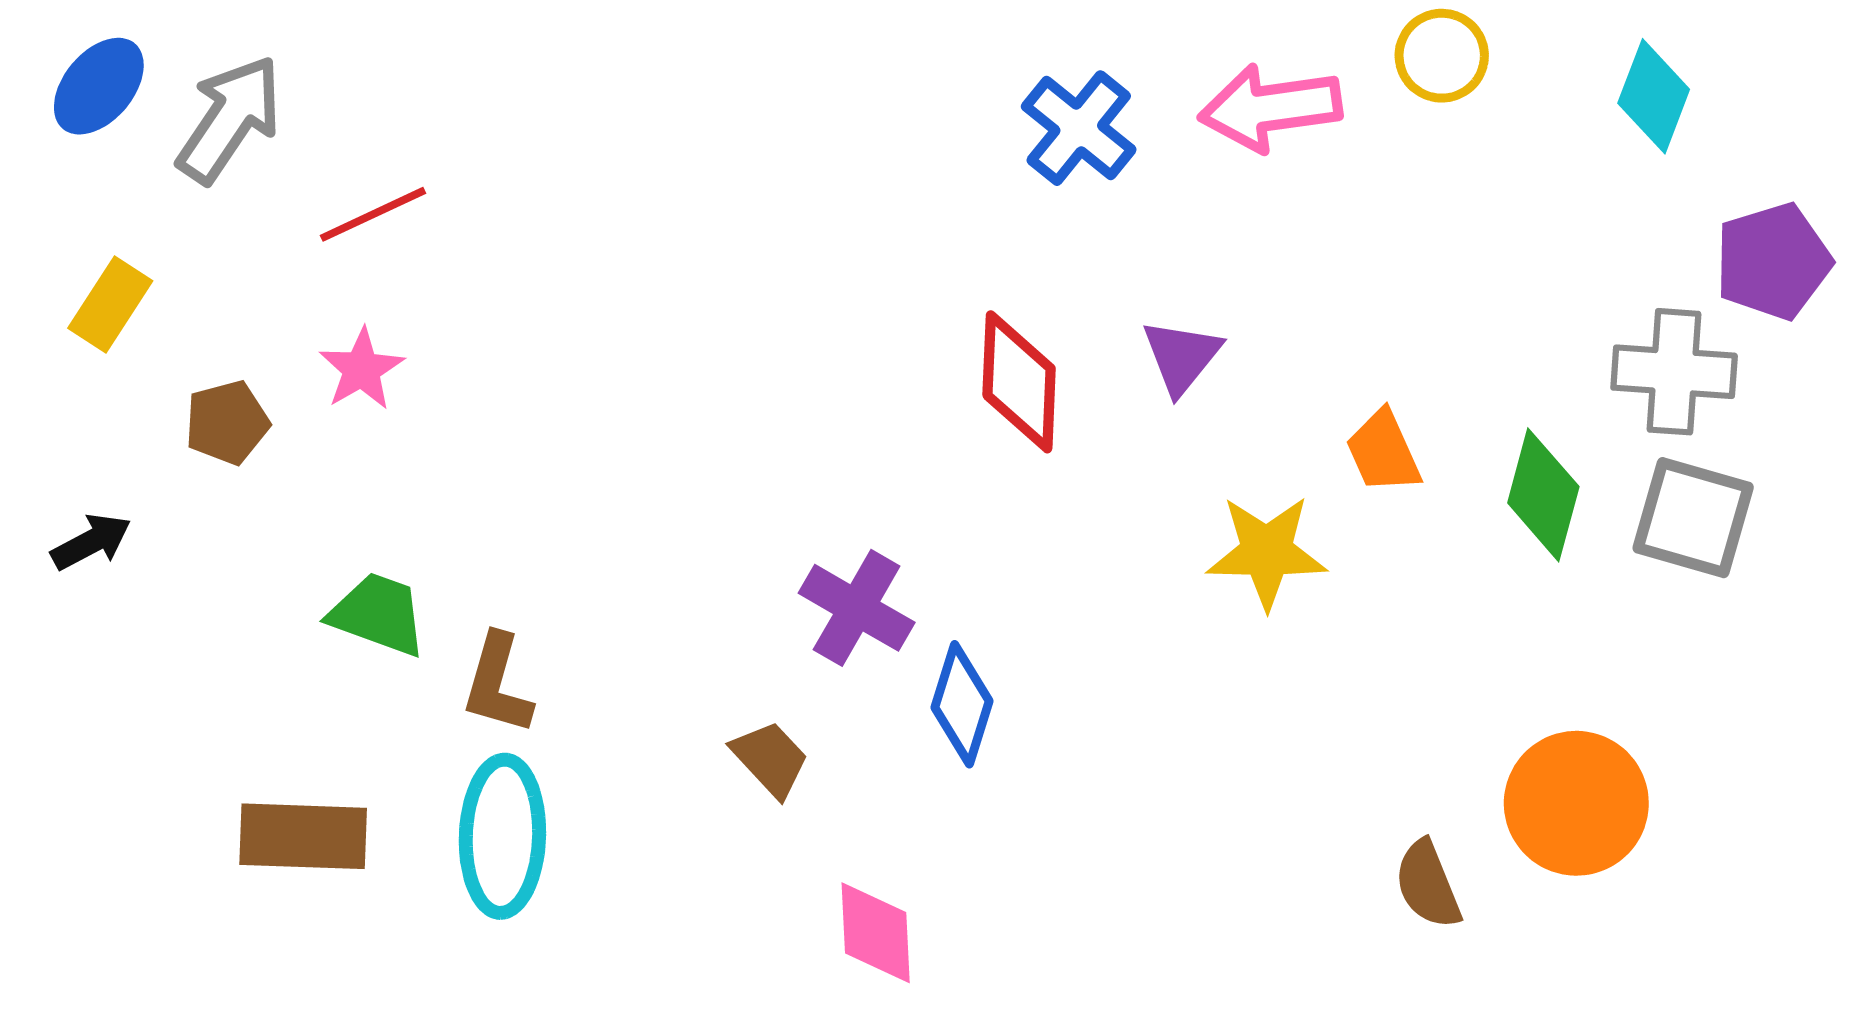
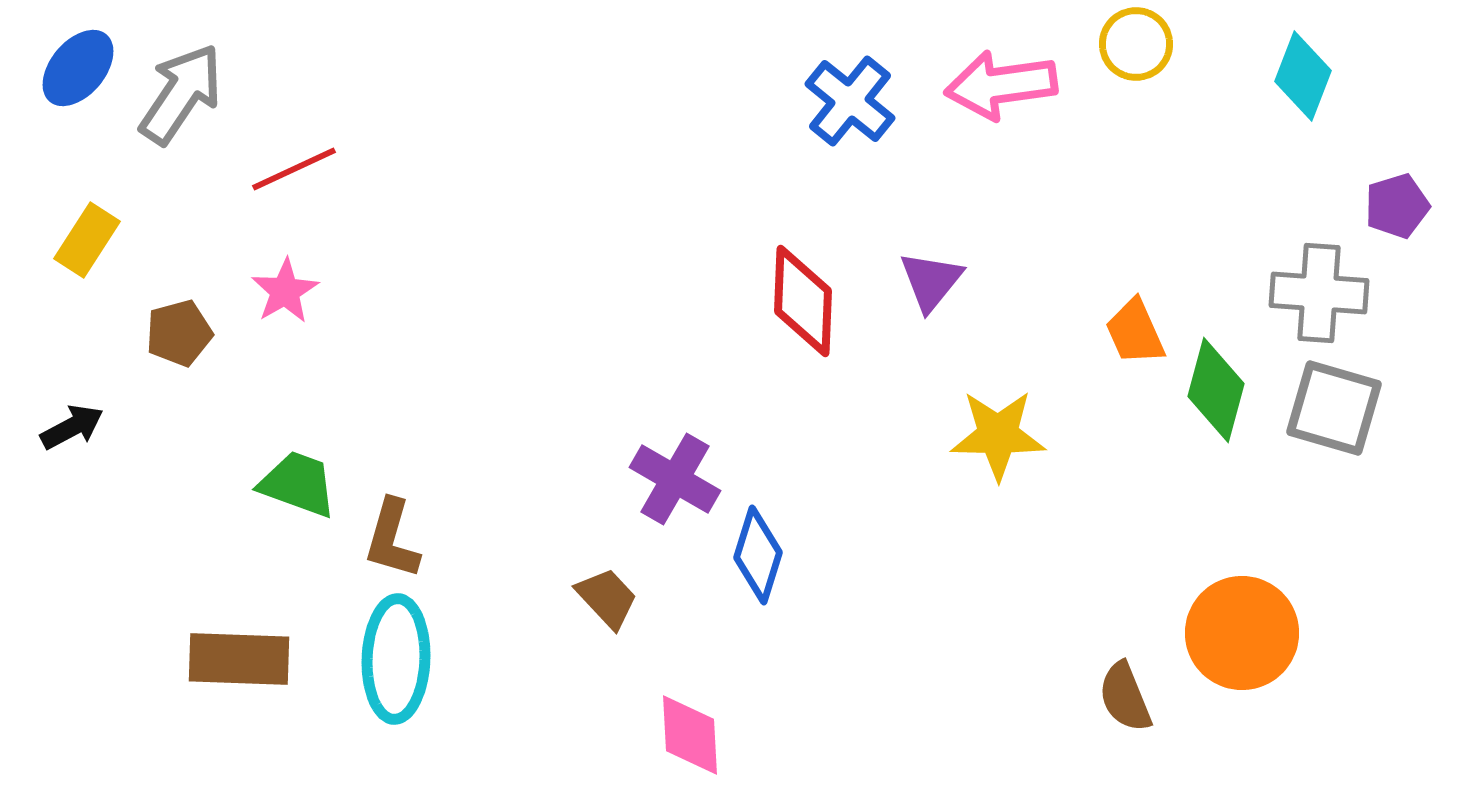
purple pentagon: (1773, 261) -> (1397, 206), size x0.7
orange trapezoid: (1383, 452) -> (1135, 332), moved

